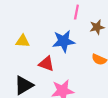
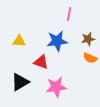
brown star: (97, 27) -> (88, 39), moved

